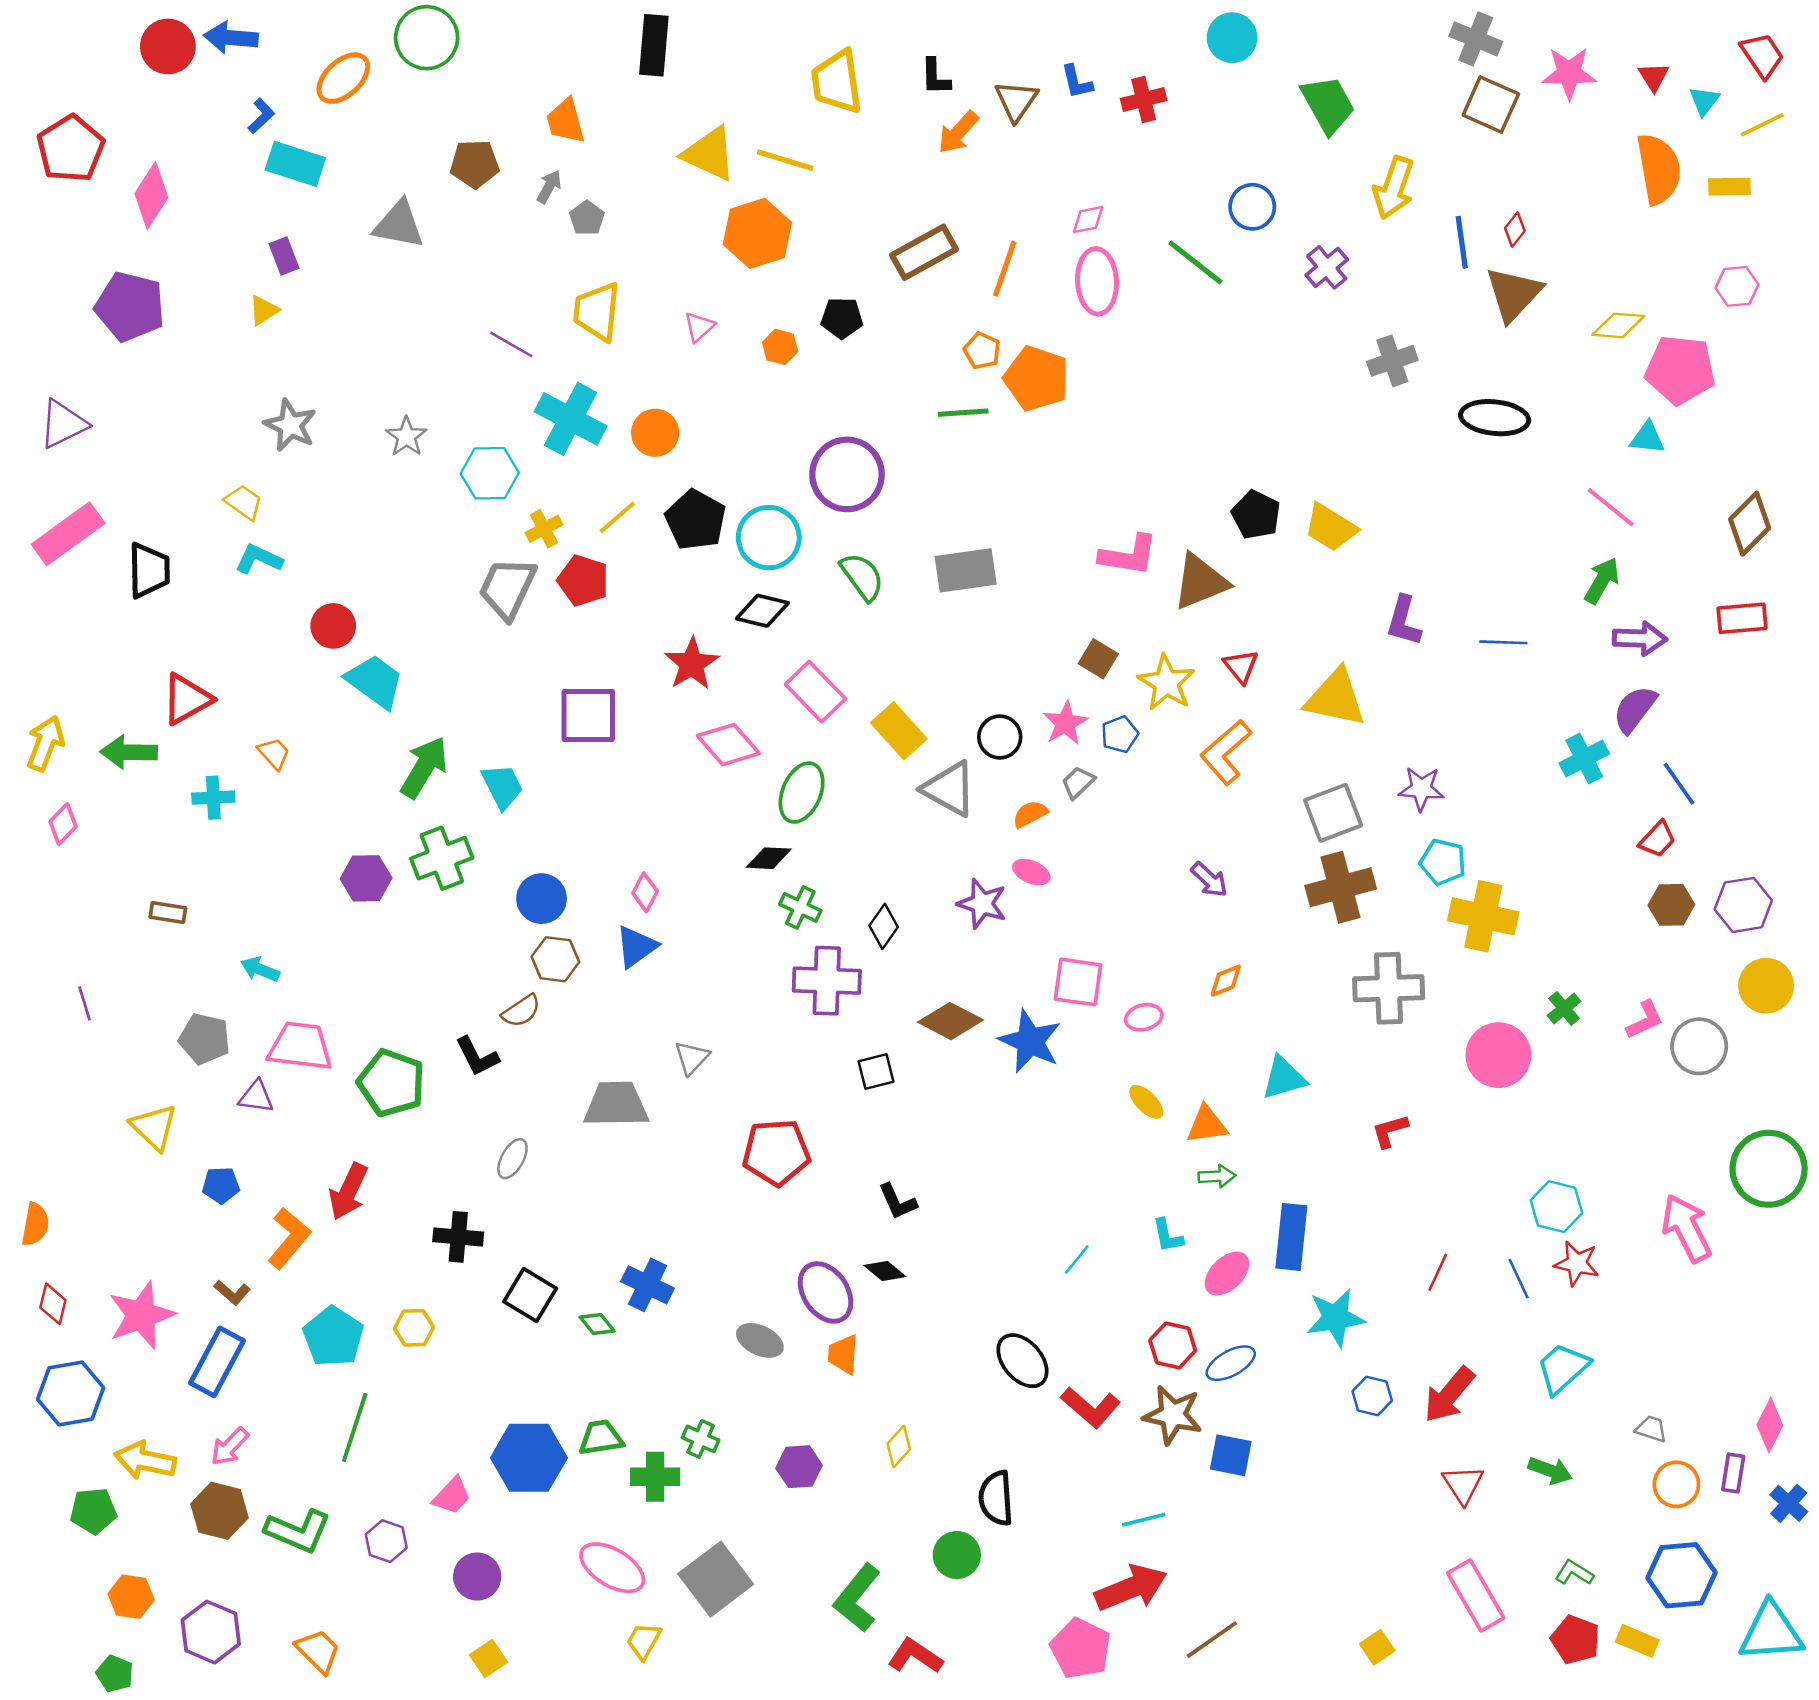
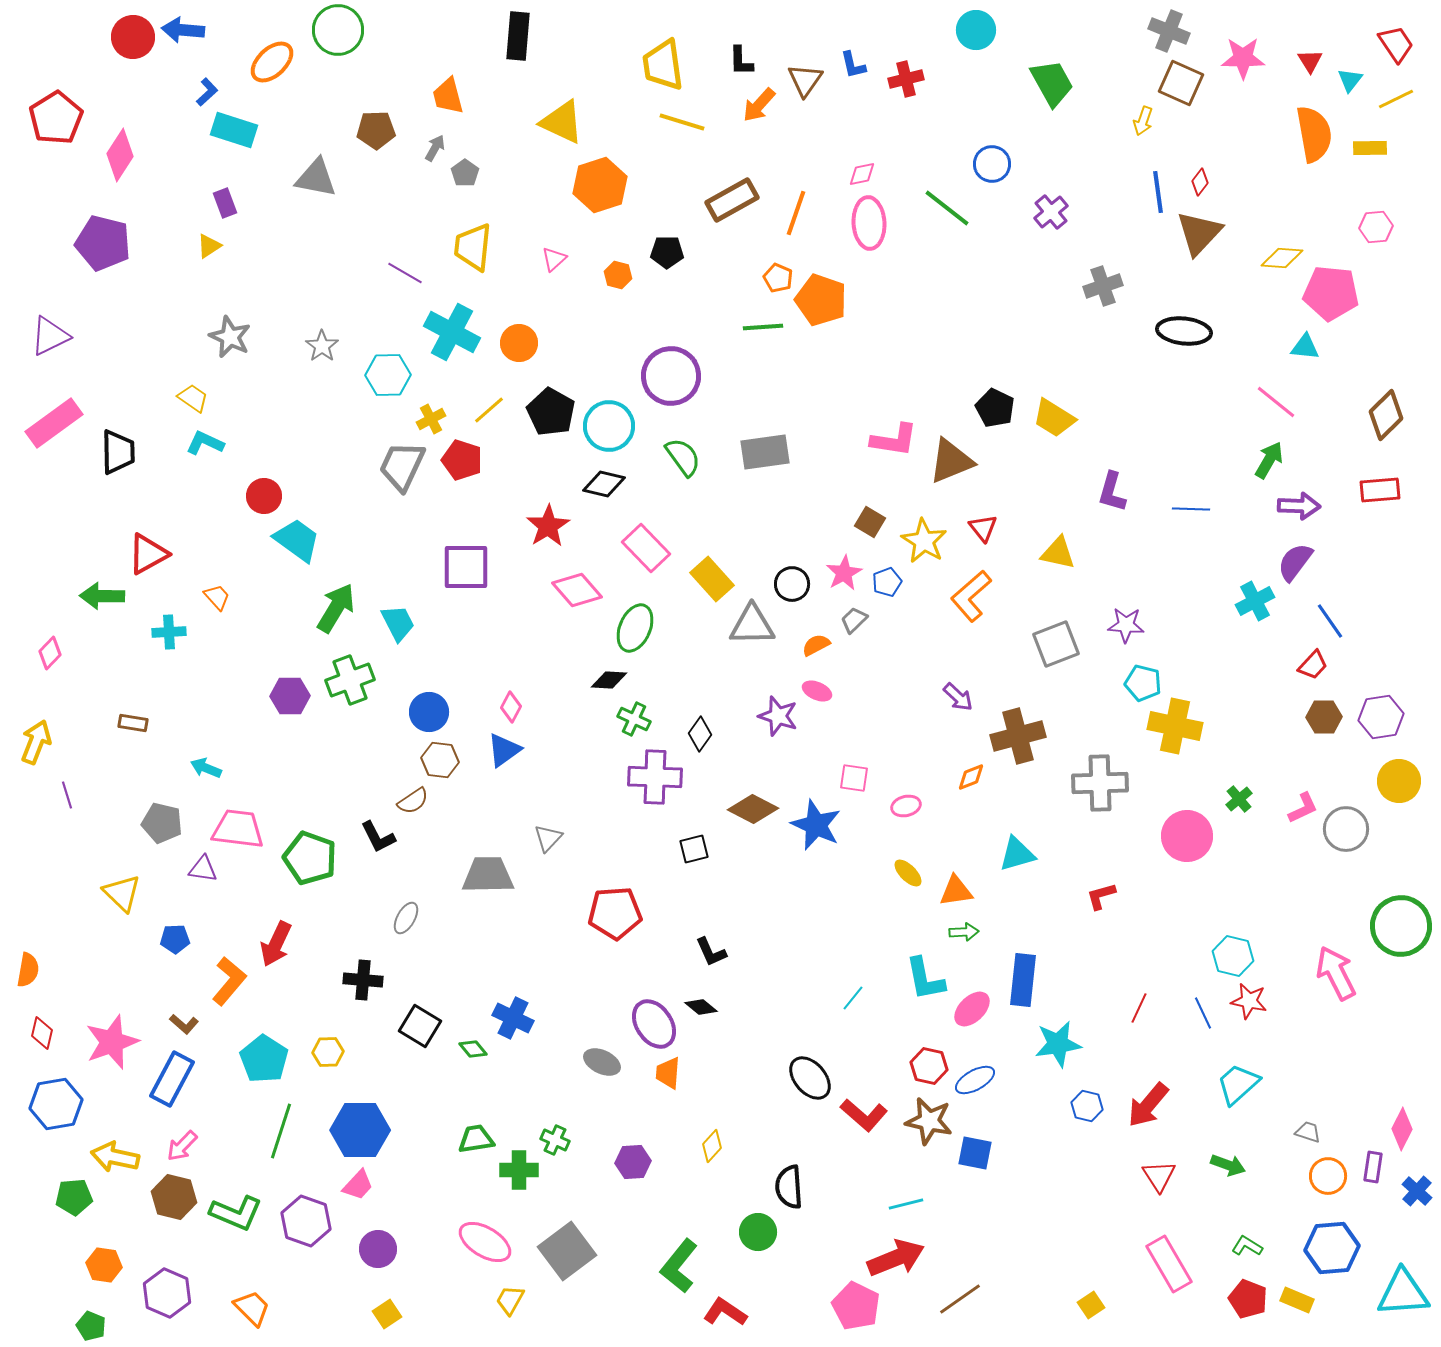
yellow line: (785, 160) -> (682, 122), moved
yellow arrow: (1394, 188) -> (1143, 121), moved, size x0.6
yellow triangle: (1336, 698) -> (1058, 553), size x0.7
yellow arrow: (45, 743) -> (36, 742), moved
gray triangle: (949, 789) -> (752, 625), turned -30
brown cross: (1341, 887) -> (1018, 736), moved
pink square: (1078, 982) -> (854, 778), size x0.7
cyan L-shape: (1168, 1236) -> (925, 979), size x1.6
blue hexagon: (529, 1458) -> (360, 1130), moved
purple hexagon: (386, 1541) -> (306, 1221), size x1.5

